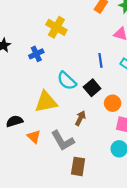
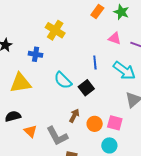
blue cross: (36, 54) -> (36, 54), turned 32
yellow triangle: (46, 102) -> (20, 83), moved
orange circle: (113, 103) -> (95, 124), moved

